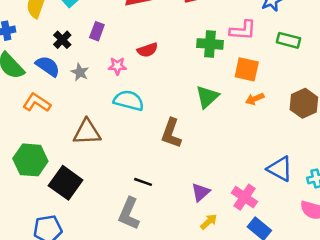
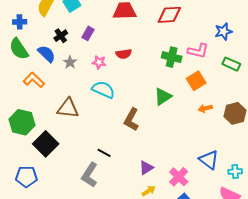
orange square: (247, 69) -> (196, 81), turned 36
orange arrow: (255, 99) -> (205, 108), moved

